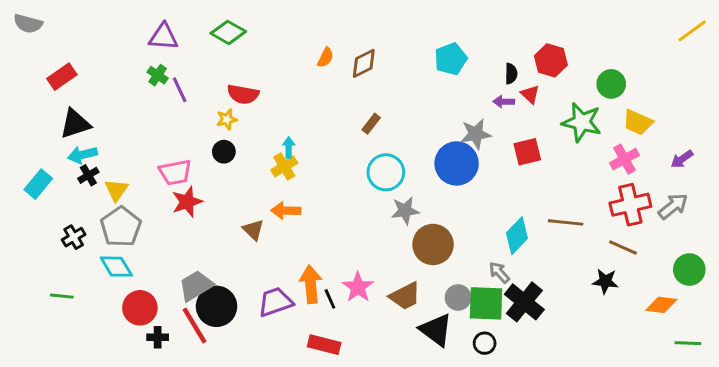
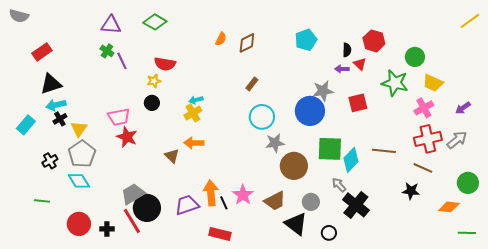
cyan arrow: (289, 147) -> (196, 100), turned -104
red star: (187, 202) -> (127, 137), turned -30
green square: (486, 303) -> (330, 149), moved
red circle: (140, 308) -> (79, 224), moved

